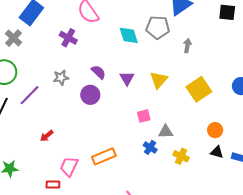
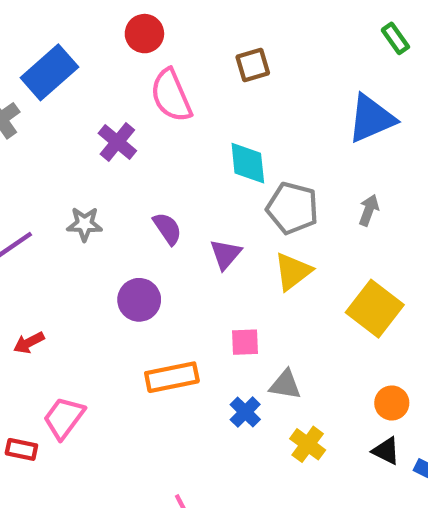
gray pentagon: (158, 27) -> (292, 208), moved
yellow square: (199, 89) -> (375, 309), turned -30
purple circle: (90, 95) -> (139, 300), moved
orange rectangle: (104, 156) -> (172, 377), moved

